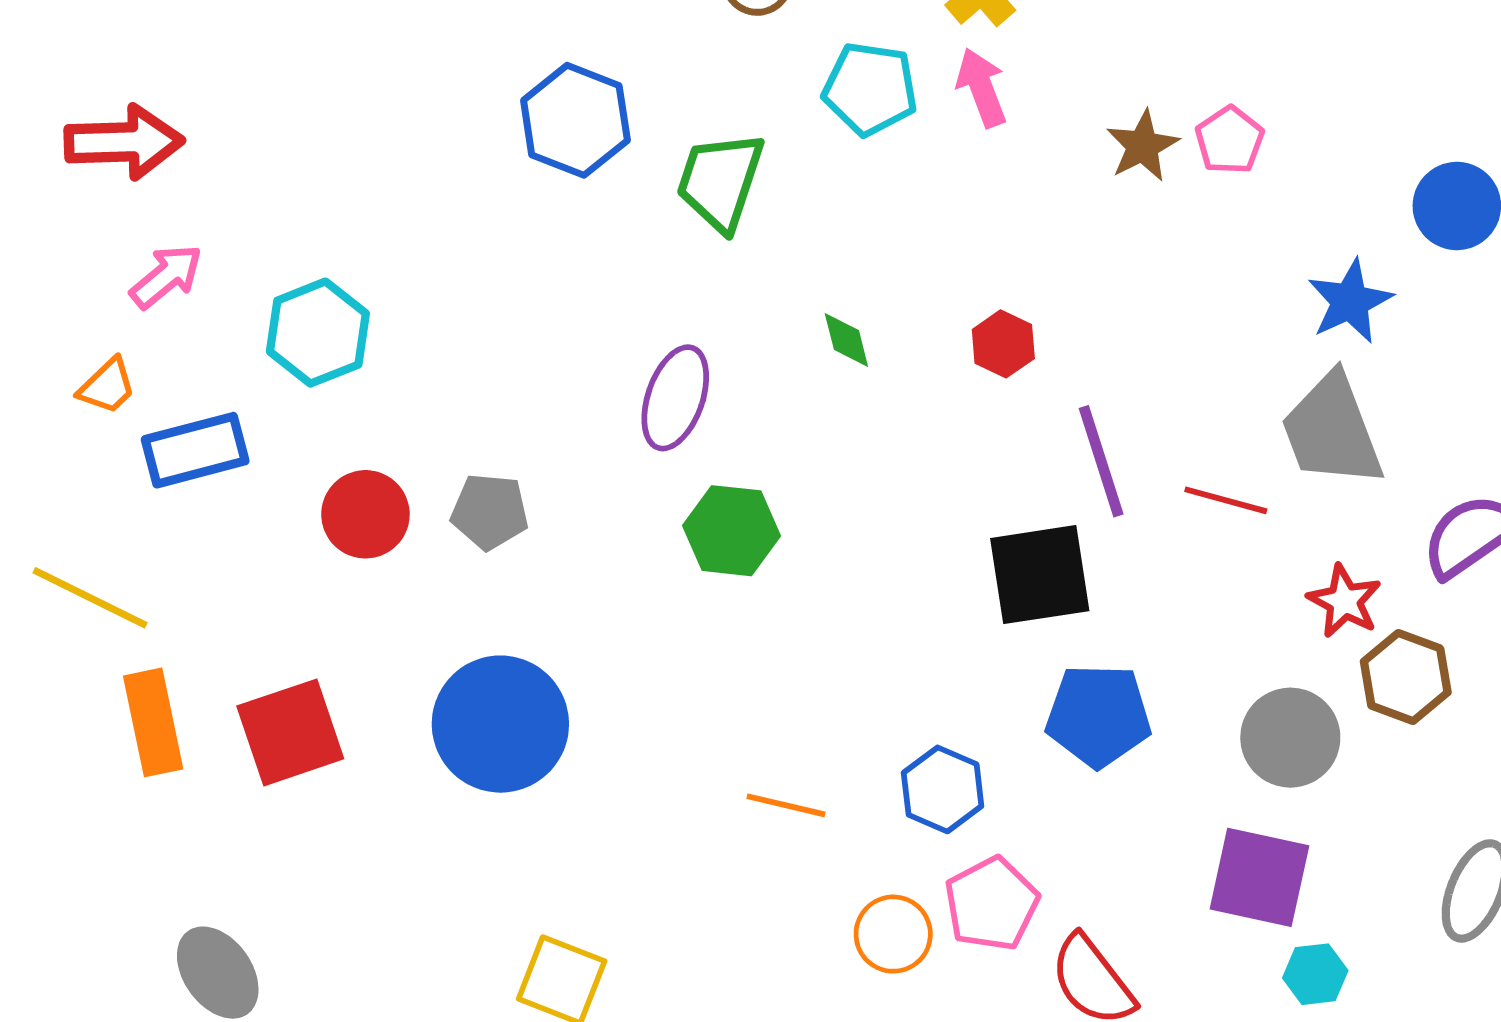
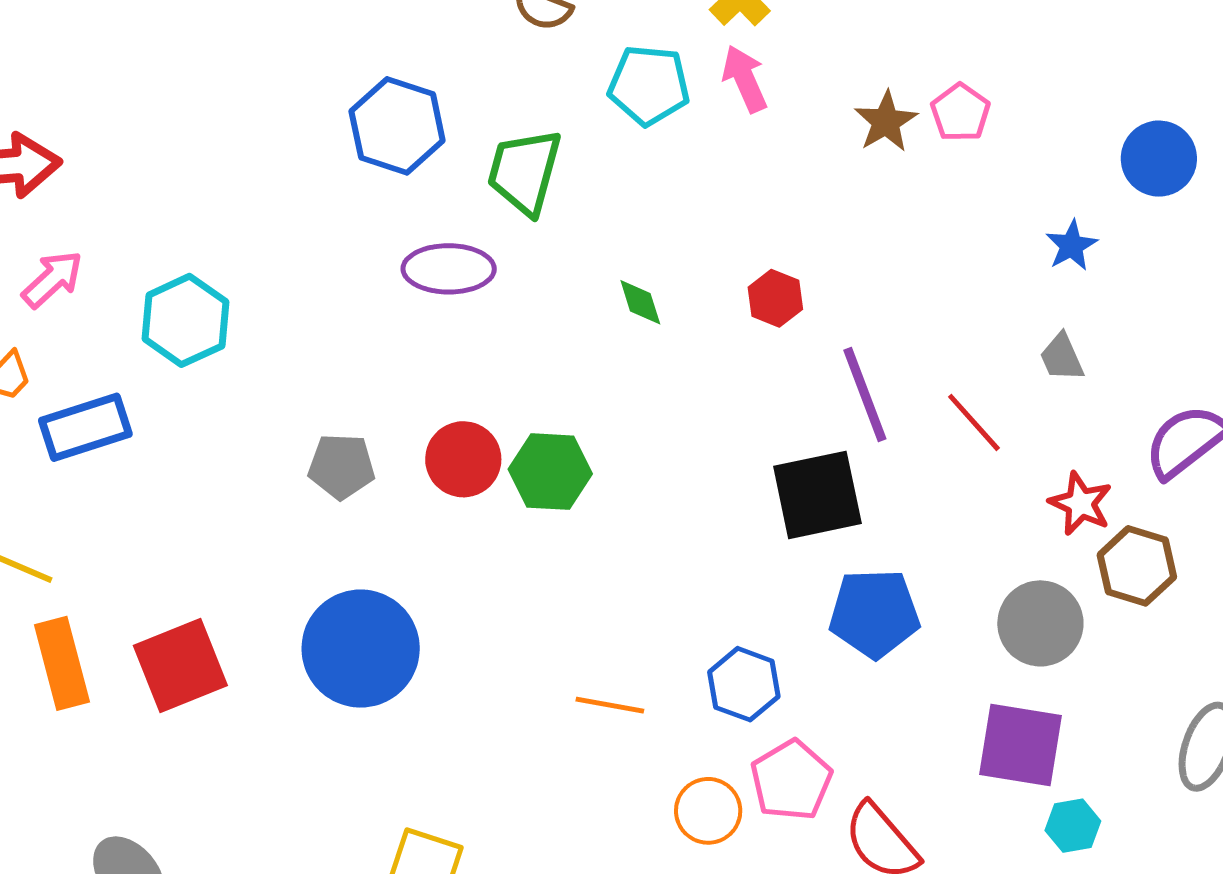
blue star: (1350, 301) -> (1071, 246), size x0.7
purple ellipse: (675, 398) -> (449, 269), moved, turned 74
gray trapezoid: (1332, 430) -> (1062, 357), size x0.5
red line: (1226, 500) -> (974, 422), turned 36
red circle: (365, 514) -> (463, 459), moved

